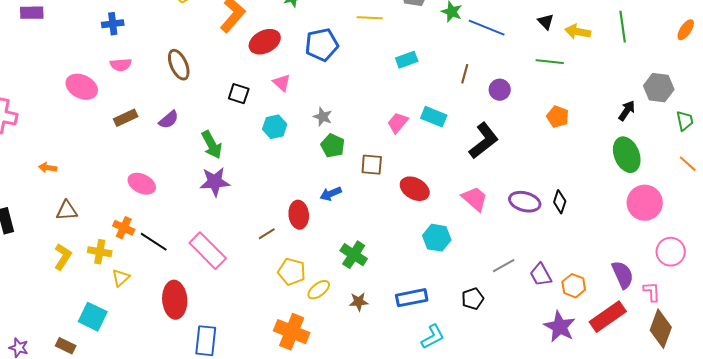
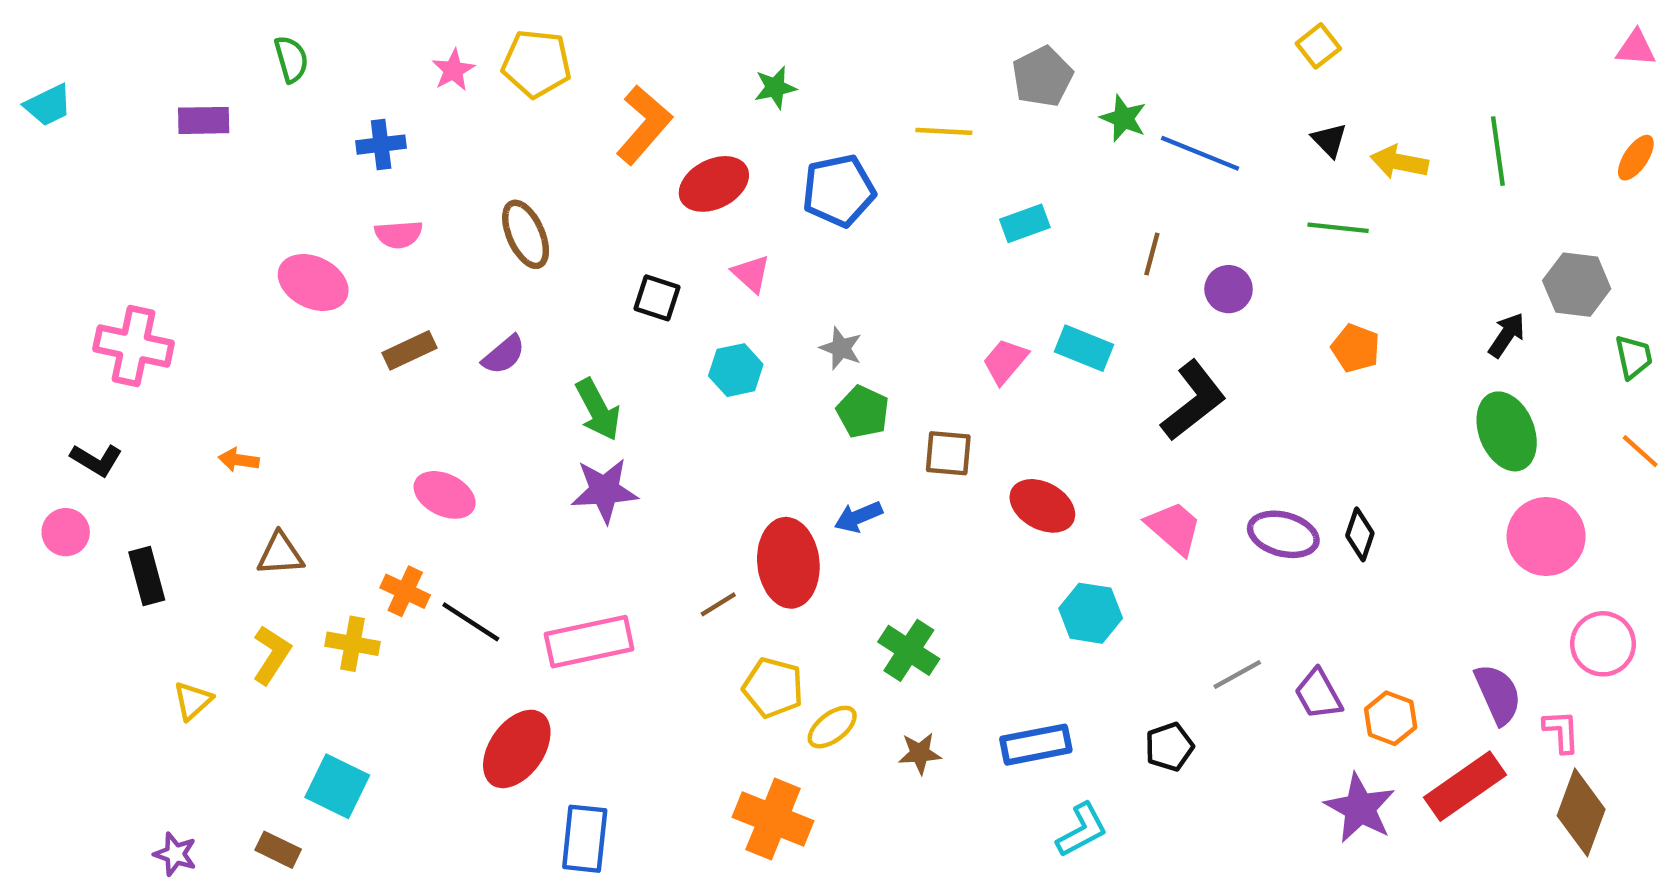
red ellipse: (299, 215) -> (788, 563), size x1.4
pink rectangle: (208, 251) -> (589, 642), turned -57
yellow triangle: (121, 278) -> (193, 701), moved
red ellipse: (175, 300) -> (517, 749), turned 39

